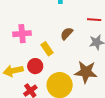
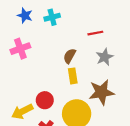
pink cross: (22, 34) -> (20, 49), moved
yellow rectangle: (47, 49) -> (73, 76), moved, turned 40

